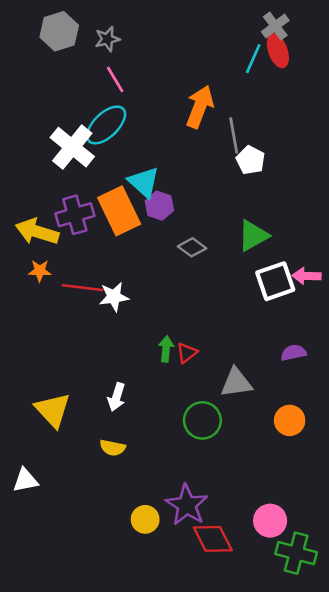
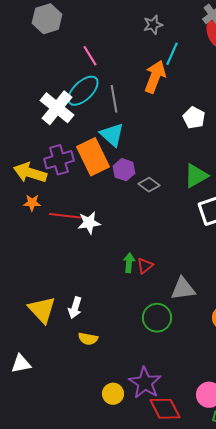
gray star: (107, 39) -> (153, 25), moved
cyan line: (253, 59) -> (172, 54), moved
gray line: (234, 135) -> (114, 99), moved
purple hexagon: (159, 206) -> (124, 170), moved
white arrow: (116, 397) -> (75, 308), moved

